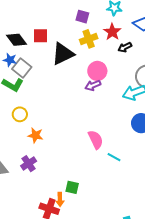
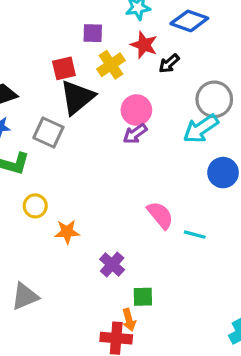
red square: (41, 36) -> (64, 68), moved
gray square: (22, 68) -> (48, 133), moved
purple cross: (29, 164) -> (112, 264), moved

